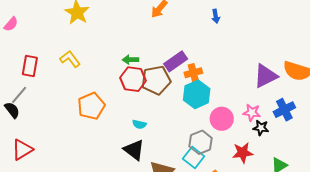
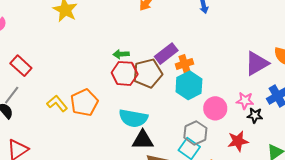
yellow L-shape: (70, 59) -> (57, 104), moved
red rectangle: (30, 66) -> (21, 66), turned -55
cyan semicircle: (139, 124) -> (133, 118), size x2.0
black triangle: (134, 150) -> (143, 140), moved, turned -35

